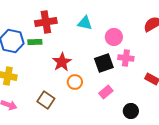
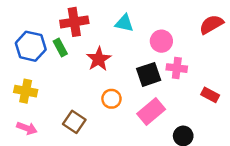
green rectangle: (35, 42) -> (60, 48), turned 64
red star: (62, 62) -> (99, 59), moved
pink rectangle: (106, 92) -> (151, 112), size x1.5

